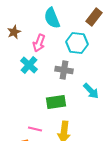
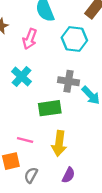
cyan cross: (29, 65) -> (22, 77), moved
gray cross: (64, 70) -> (68, 81), moved

